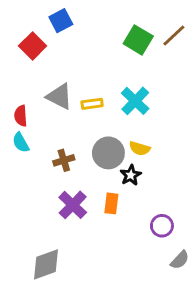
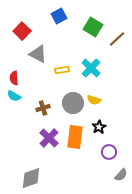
blue square: (61, 21) -> (59, 16), moved
brown line: (174, 35) -> (117, 39), moved
gray triangle: (59, 96) -> (38, 54), moved
cyan semicircle: (21, 143) -> (14, 96), turned -32
black star: (131, 175) -> (99, 127), moved
orange rectangle: (111, 203) -> (75, 137), size x1.6

